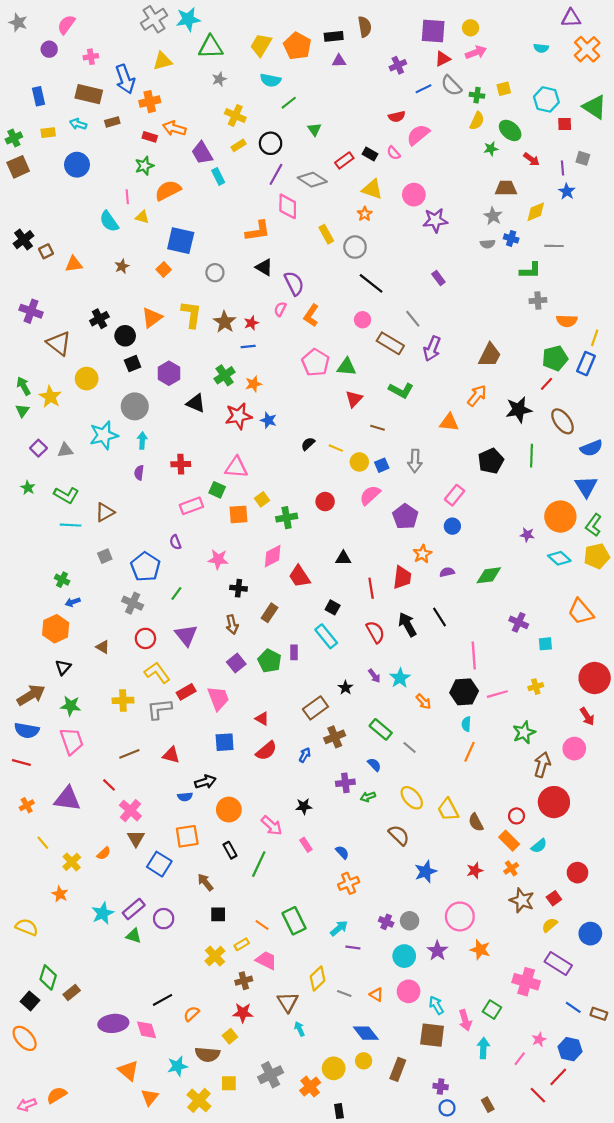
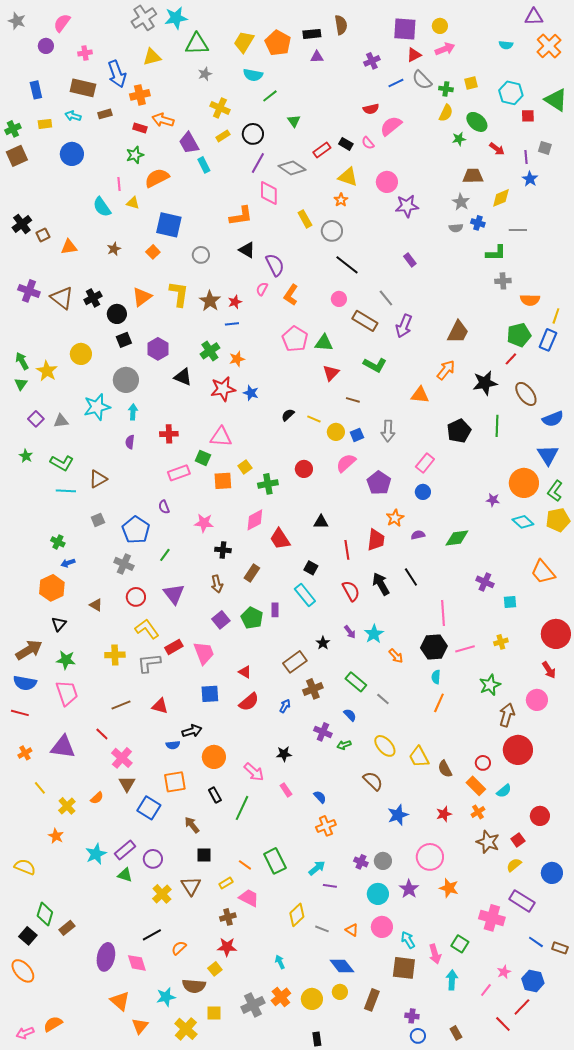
brown triangle: (59, 343) -> (62, 298), moved
purple cross: (345, 783) -> (323, 732), turned 30
yellow cross: (215, 956) -> (162, 894), moved
brown triangle: (288, 1002) -> (191, 886), moved
purple ellipse: (113, 1023) -> (106, 957), turned -72
orange cross: (310, 1087) -> (281, 997), moved

